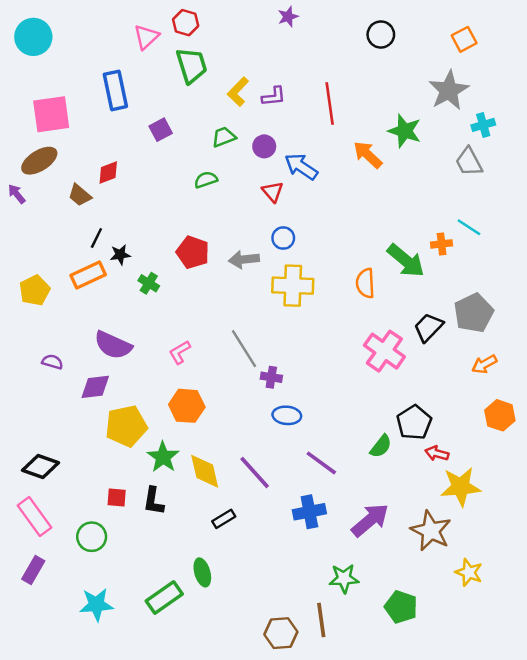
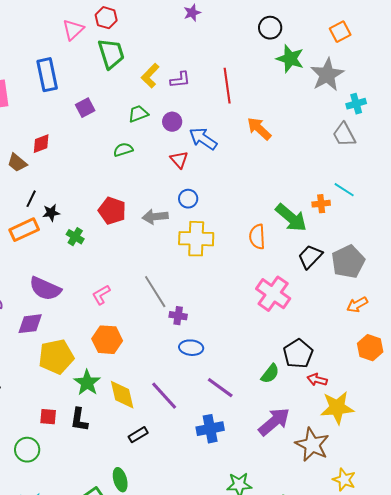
green star: (405, 131) -> (290, 59), moved
black trapezoid: (428, 327) -> (310, 257), moved
purple arrow: (370, 520) -> (274, 422), moved

